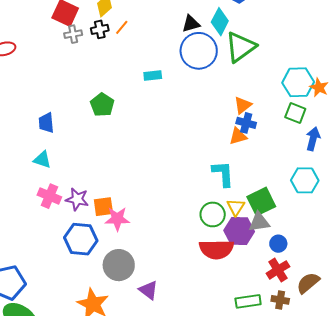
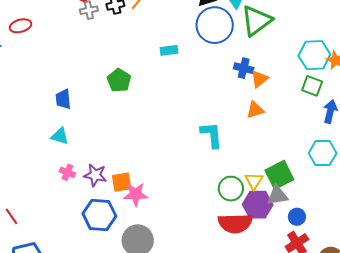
blue cross: (246, 123) -> (244, 68), moved
cyan L-shape: (223, 174) -> (211, 135), moved
pink cross: (49, 196) -> (67, 172), size x0.7

